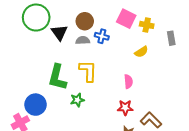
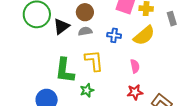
black triangle: (59, 33) -> (61, 26), turned 36
blue cross: (102, 36) -> (114, 35), moved
yellow semicircle: (141, 52) -> (144, 35), size x1.6

